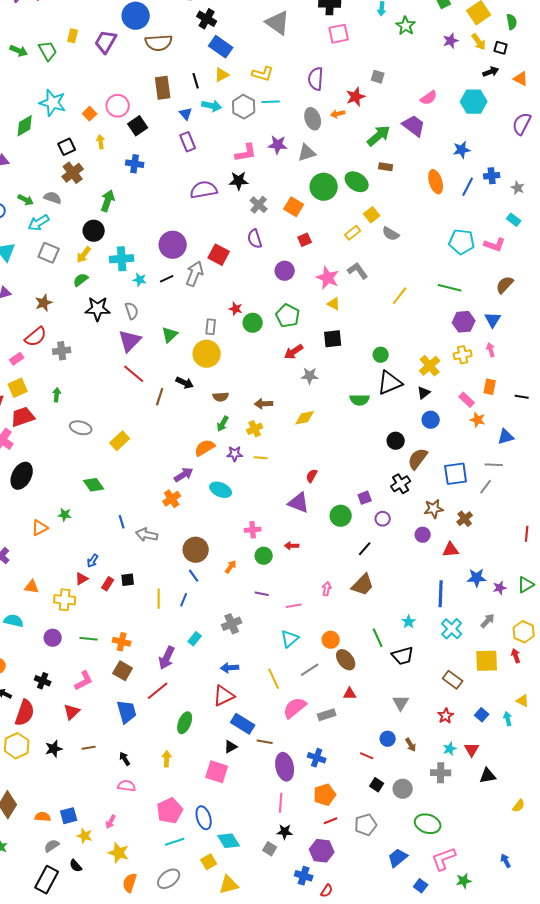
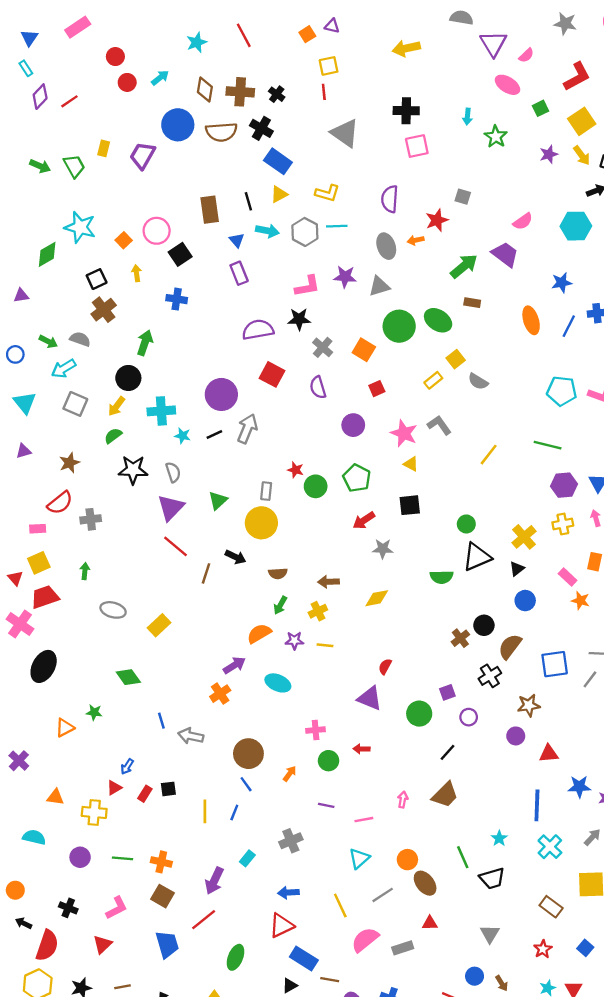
brown semicircle: (159, 43) -> (221, 132), moved
red square: (219, 255) -> (272, 374), moved
pink rectangle: (17, 359) -> (38, 529), turned 32
brown cross: (465, 519) -> (460, 638), moved

